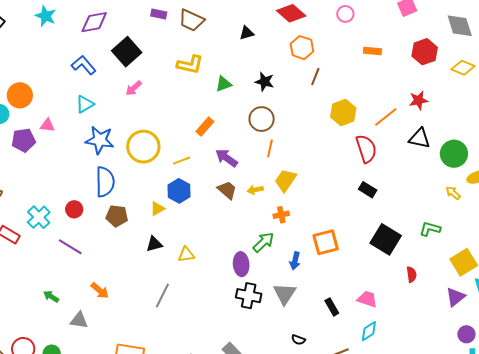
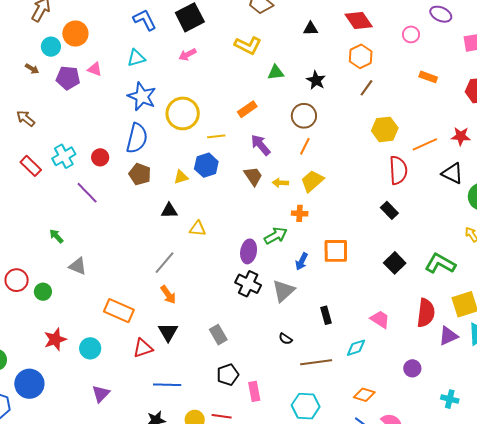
green L-shape: (430, 229) -> (440, 264), size x1.4
black square: (386, 239) -> (395, 263), size x0.7
red semicircle: (411, 274) -> (426, 313), moved, size x1.8
orange arrow: (100, 291) -> (168, 295), moved
pink trapezoid: (367, 299) -> (380, 319), moved
purple circle: (466, 334) -> (412, 368), moved

